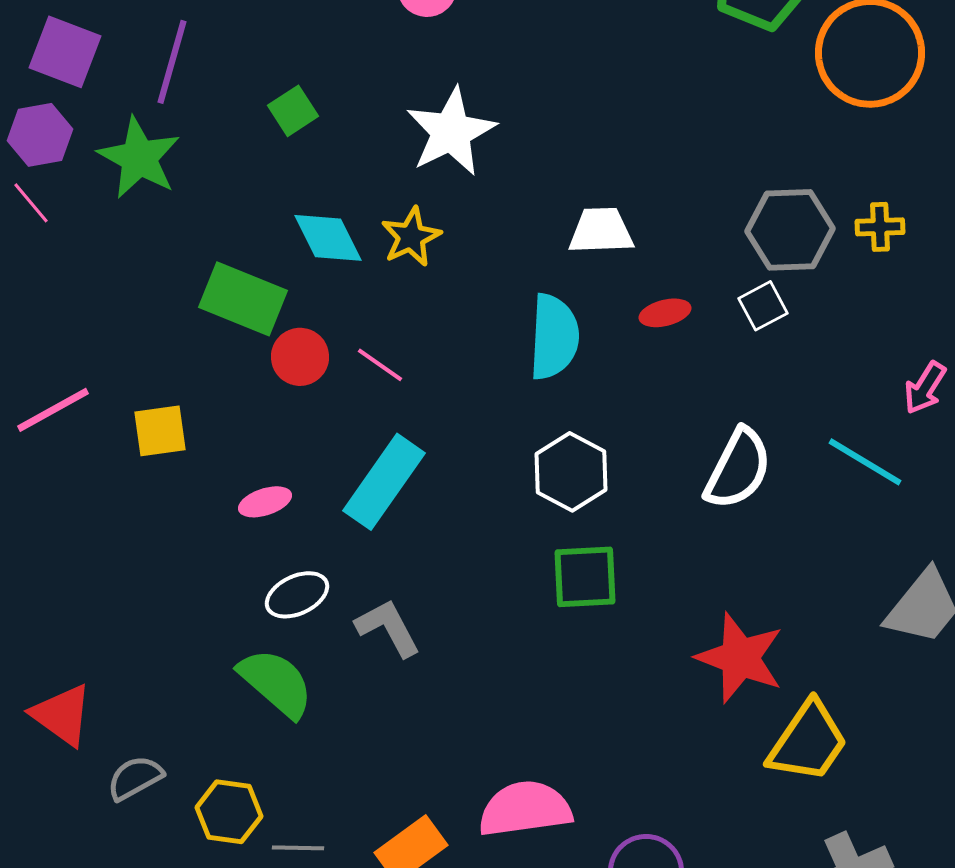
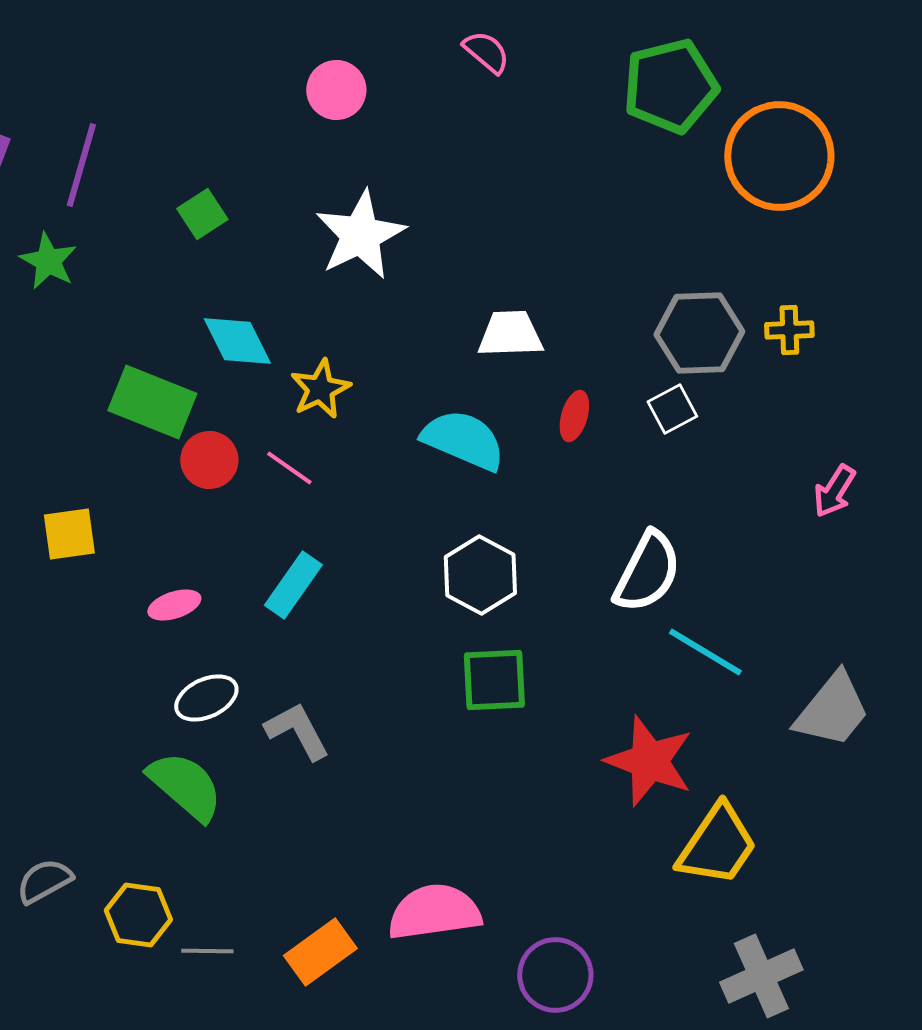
green star: (139, 158) -> (48, 261), size x0.7
yellow star: (411, 237) -> (320, 389), moved
red ellipse: (665, 313) -> (574, 416), turned -60
cyan semicircle: (554, 337) -> (463, 440), turned -70
cyan line: (865, 462) -> (705, 652), moved
cyan rectangle: (384, 482) -> (293, 585), size x0.7

